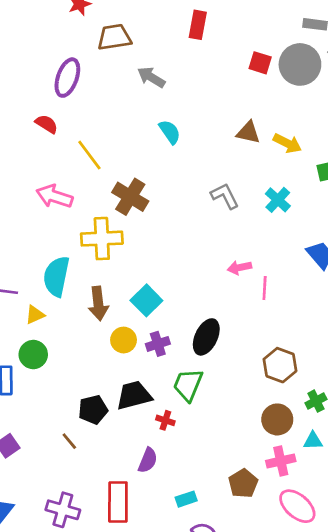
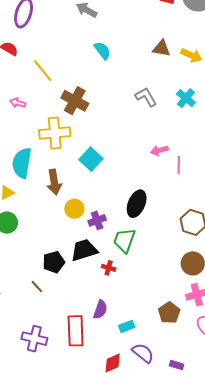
pink arrow: (54, 196) -> (18, 103), size x0.6
cyan square: (146, 300) -> (91, 159), moved
purple cross: (158, 344) -> (97, 220), moved
purple semicircle: (148, 460) -> (100, 310), moved

